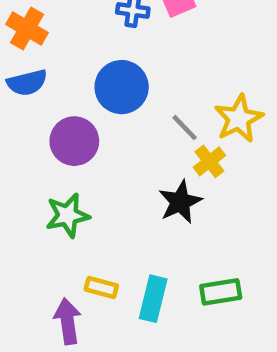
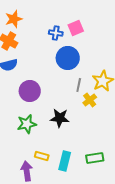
blue circle: (122, 87) -> (68, 58), moved
gray line: (185, 128) -> (79, 85), turned 56
black star: (180, 202) -> (60, 118), moved, turned 30

